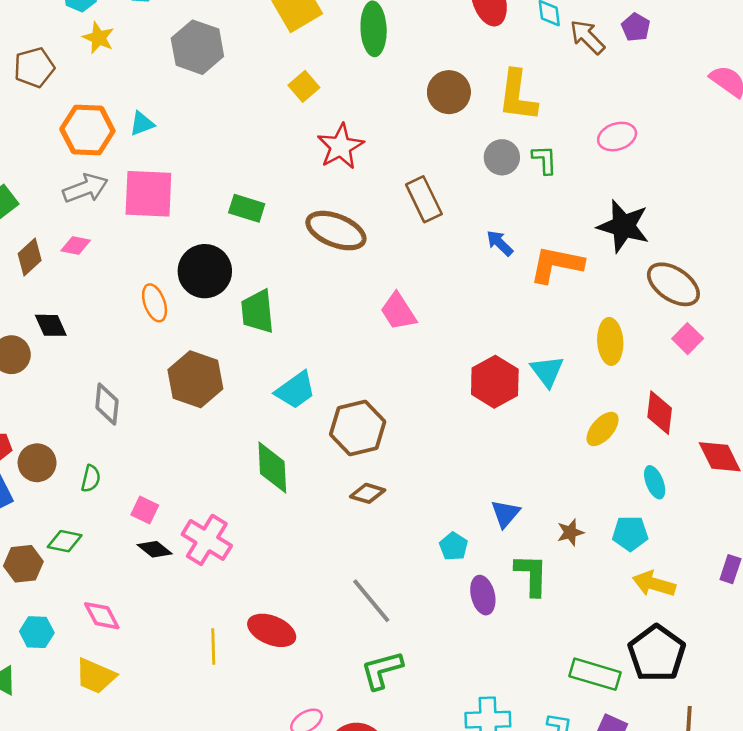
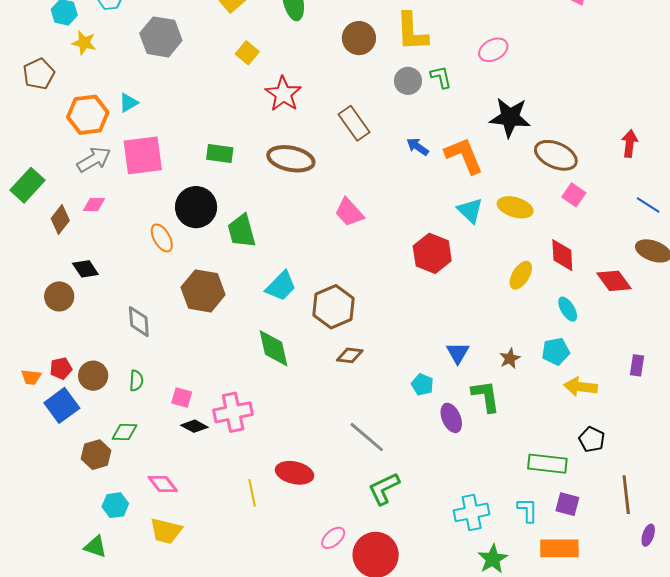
orange L-shape: (556, 264) -> (464, 156), turned 66
yellow ellipse: (610, 341) -> (515, 207), turned -60
cyan triangle: (547, 371) -> (470, 210), moved
pink cross: (207, 540) -> (233, 412), turned -33
black pentagon: (657, 653) -> (592, 440), size x0.6

